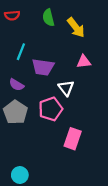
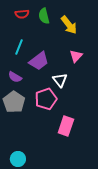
red semicircle: (12, 15) -> (22, 14), moved
pink triangle: (84, 62) -> (76, 56), turned -40
purple trapezoid: (43, 67) -> (39, 61), turned -45

